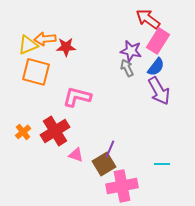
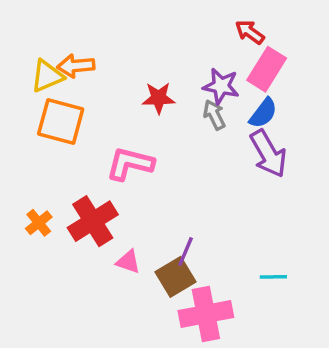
red arrow: (148, 19) -> (250, 32), size x0.7
red star: (66, 47) -> (159, 98), moved

